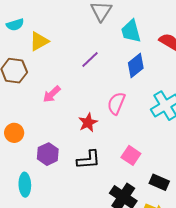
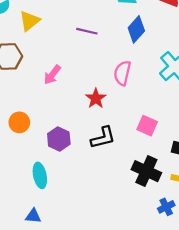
purple line: (90, 60) -> (87, 31), turned 66

